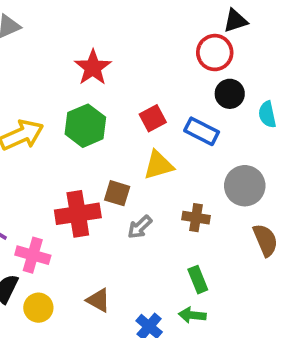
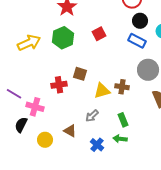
blue rectangle: (202, 131) -> (137, 41), moved
yellow triangle: (158, 165) -> (102, 91), moved
red cross: (78, 214) -> (59, 85), size x0.7
gray arrow: (140, 227) -> (92, 116), moved
yellow circle: (38, 308) -> (45, 140), moved

